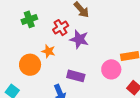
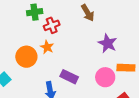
red cross: (61, 28) -> (52, 25), moved
purple star: (79, 39) -> (108, 43), moved

